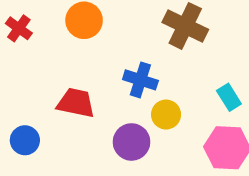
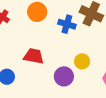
blue cross: (140, 80) -> (67, 24), moved

